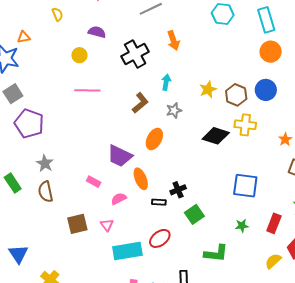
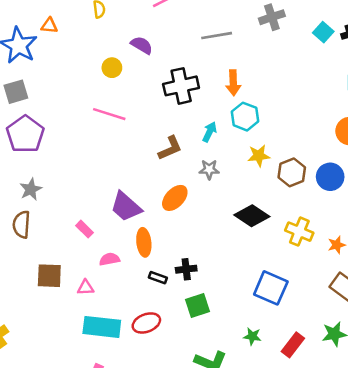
cyan hexagon: (223, 14) -> (245, 117), moved
yellow cross: (245, 125) -> (299, 232), moved
pink triangle: (107, 225) -> (86, 288), turned 48

